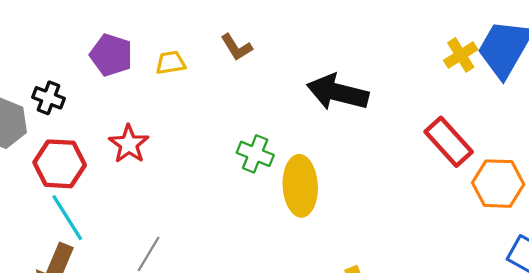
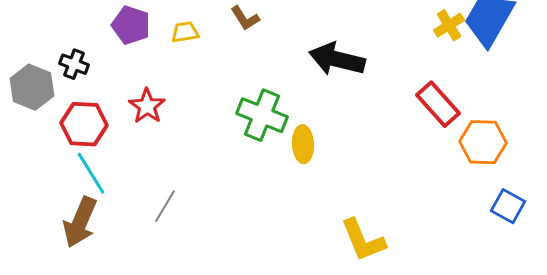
green cross: (255, 154) -> (262, 115), size x1.5
yellow ellipse: (300, 186) -> (303, 144), size x0.7

